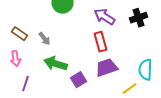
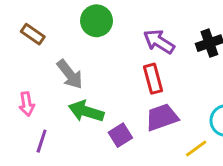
brown rectangle: (20, 34) -> (33, 34), moved
gray arrow: (44, 39) -> (70, 74), size x1.5

